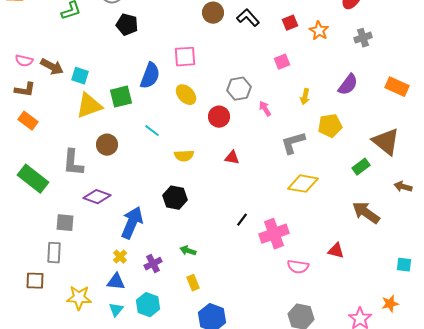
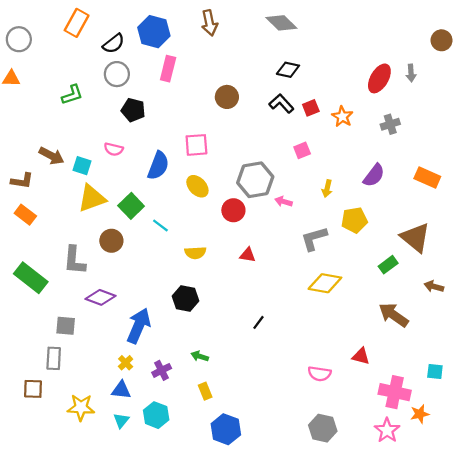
black L-shape: (248, 18) -> (281, 103), moved
pink semicircle: (24, 61) -> (114, 149), moved
gray hexagon: (239, 89) -> (255, 180), size x1.4
green square: (121, 97) -> (131, 206), moved, turned -30
pink arrow: (265, 109) -> (284, 202), turned -42
pink cross: (274, 234) -> (395, 392), moved, turned 32

